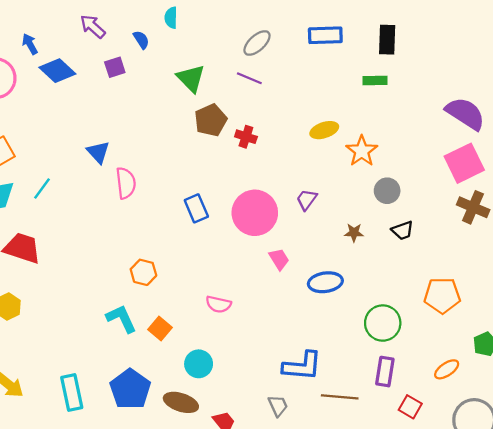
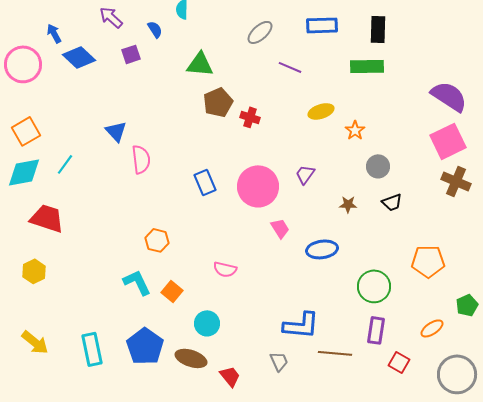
green triangle: (191, 78) -> (200, 64), turned -40
purple line: (249, 78) -> (290, 67), moved
green rectangle: (375, 80) -> (367, 66), size x1.5
orange star: (362, 151) -> (355, 130), size x0.7

